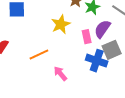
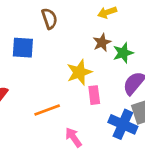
pink rectangle: (87, 37) -> (94, 95), moved

